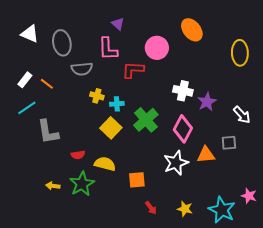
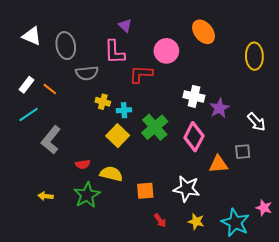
gray L-shape: (48, 132) -> (51, 140), turned 48
white star: (176, 163) -> (187, 189), moved, turned 30
yellow arrow: (53, 186) -> (46, 196), moved

